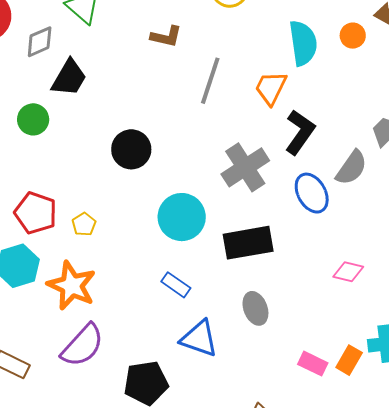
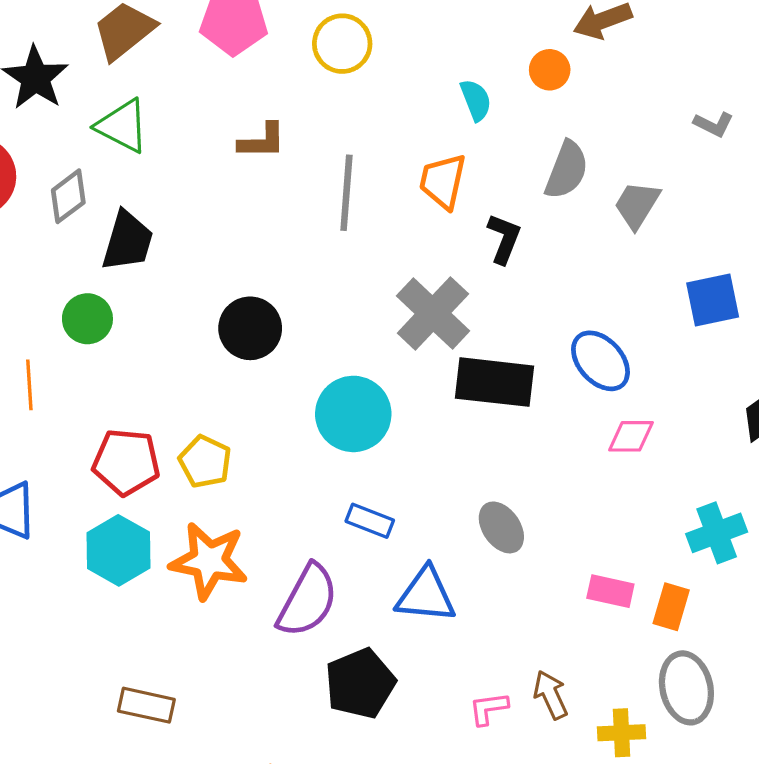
cyan semicircle: (303, 43) -> (476, 100), size x0.6
black L-shape: (300, 132) -> (504, 239), size x0.7
gray semicircle: (352, 168) -> (567, 170), moved
blue ellipse: (312, 193) -> (600, 361), moved
yellow pentagon: (84, 224) -> (205, 462), size x1.4
black rectangle: (248, 243) -> (494, 382), moved, turned 30
purple semicircle: (82, 345) -> (307, 601), moved
orange rectangle: (349, 360) -> (671, 607), moved

